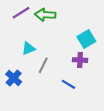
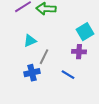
blue cross: (14, 78) -> (32, 73), moved, turned 35

